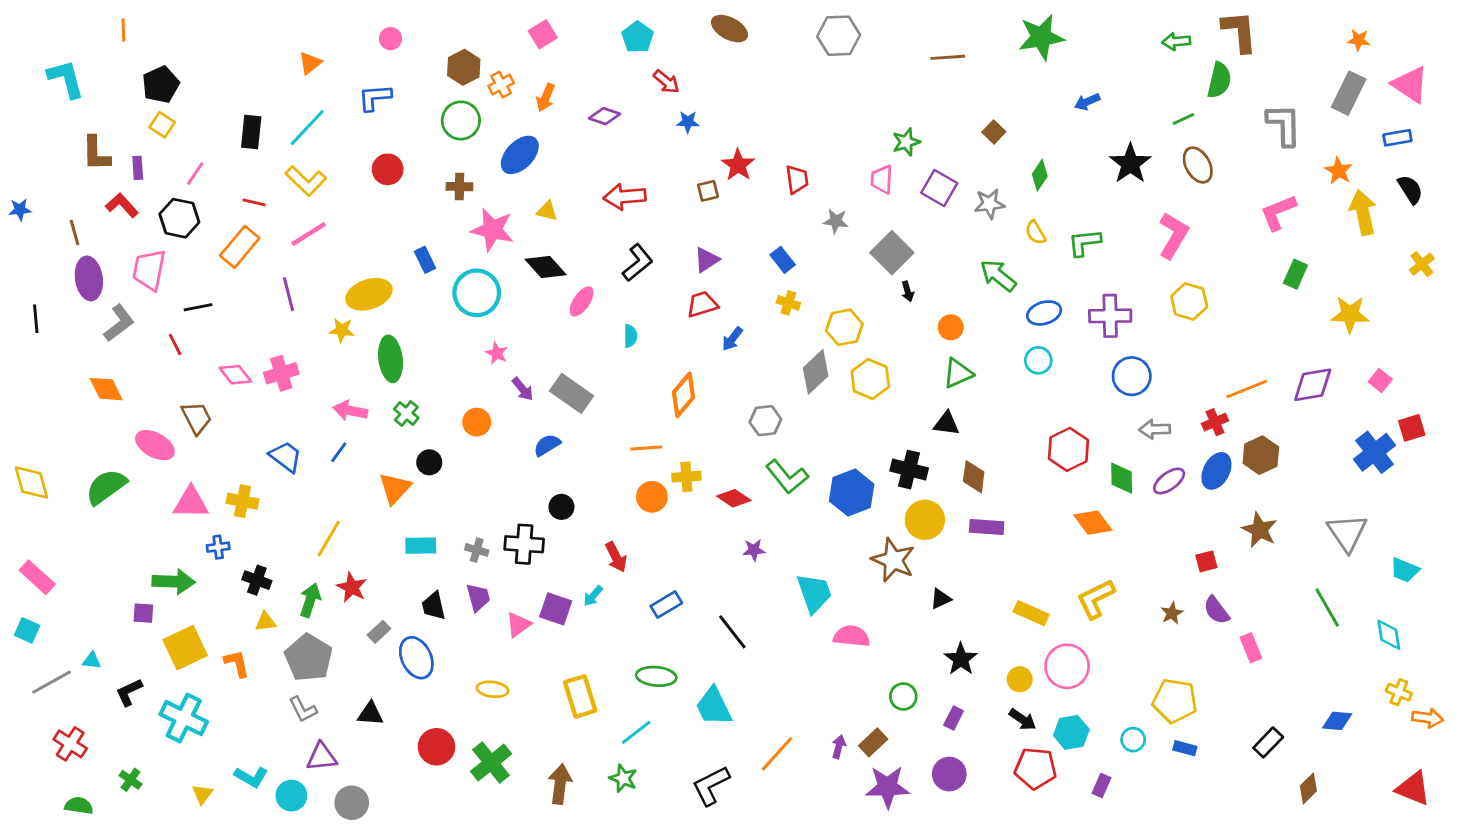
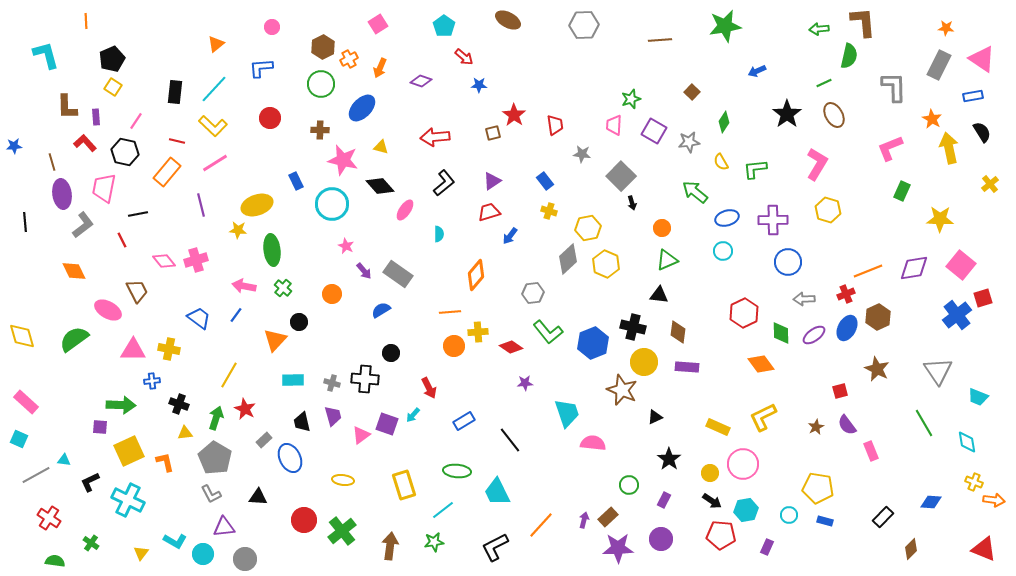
pink square: (1380, 380) -> (961, 265), size x1.8
green star: (623, 778) -> (434, 542), turned -30

